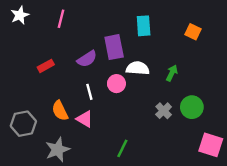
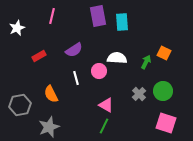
white star: (20, 15) -> (17, 28), moved
orange square: (193, 32) -> (164, 53), moved
purple rectangle: (114, 47) -> (98, 16), moved
pink triangle: (85, 119) -> (106, 105), moved
pink square: (211, 145) -> (166, 123), moved

